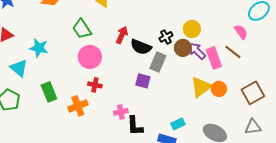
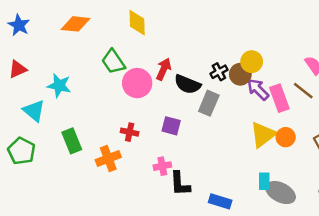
brown circle: (183, 48) -> (240, 74), moved
pink circle: (90, 57) -> (137, 83), moved
purple square: (143, 81) -> (171, 126), moved
cyan rectangle: (178, 124) -> (264, 181), moved, turned -64

